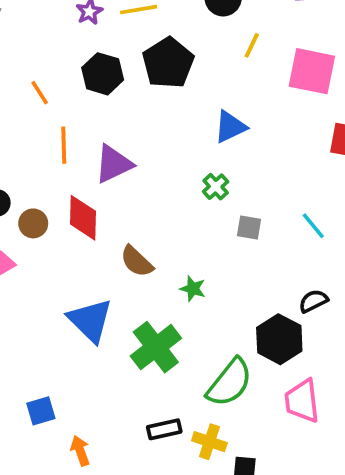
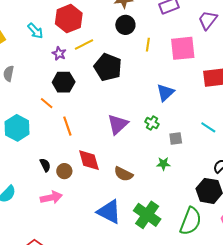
black hexagon: (103, 74) -> (64, 82), moved
blue triangle: (230, 127) -> (165, 93), moved
purple triangle: (114, 164) -> (118, 124), moved
green star: (193, 289) -> (163, 164), moved

